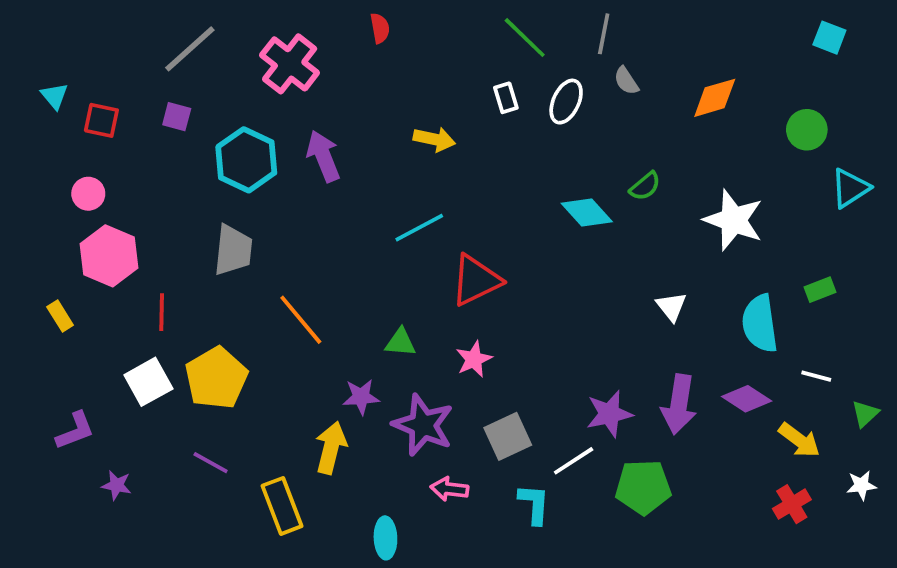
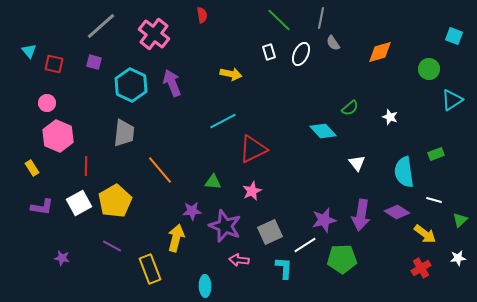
cyan square: (829, 38) -> (454, 36), moved
green semicircle: (645, 186) -> (350, 108), moved
cyan diamond: (587, 213) -> (323, 131), moved
white star: (733, 220) -> (390, 117), size x0.5
purple L-shape: (75, 431) -> (42, 207), moved, turned 30

